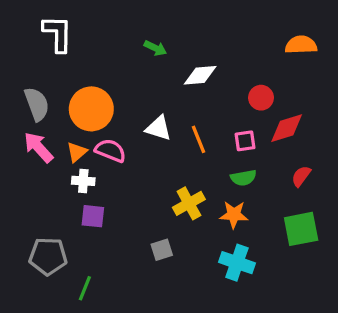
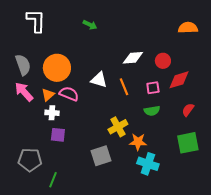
green arrow: (155, 48) -> (90, 25), moved
white diamond: (200, 75) -> (133, 58), moved
orange star: (234, 215) -> (138, 142), moved
gray square: (162, 250) -> (101, 156), size x1.5

